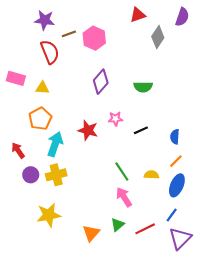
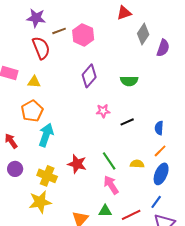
purple semicircle: (182, 17) -> (163, 48), moved
red star: (88, 130) -> (77, 164), moved
purple circle: (31, 175) -> (15, 169), moved
yellow cross: (56, 175) -> (47, 176), moved, turned 36
green triangle: (118, 225) -> (105, 211), turned 40

